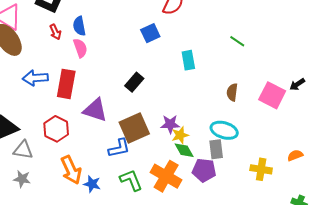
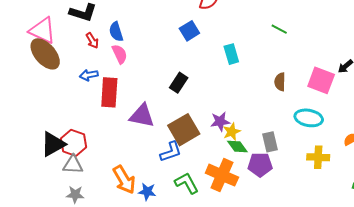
blue arrow: (35, 78) -> (89, 75), moved, size x0.7
red hexagon: (56, 129) -> (74, 143), moved
cyan ellipse: (224, 130) -> (309, 118), moved

